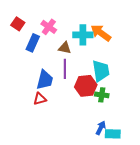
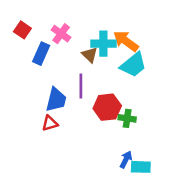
brown triangle: (65, 48) -> (90, 55), moved, turned 32
cyan trapezoid: (101, 71) -> (133, 65), moved, turned 60

